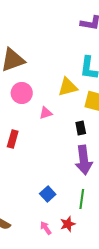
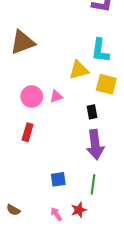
pink circle: (22, 93) -> (32, 96), moved
red rectangle: (13, 139) -> (28, 132), moved
blue square: (48, 194) -> (58, 179), turned 35

